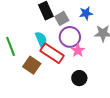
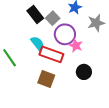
brown square: (32, 65) -> (46, 79), moved

